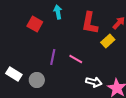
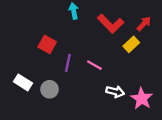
red L-shape: (90, 23) -> (111, 24), turned -55
red square: (35, 24) -> (47, 44), moved

